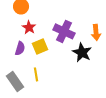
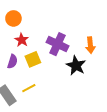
yellow line: (36, 74) -> (29, 88), turned 72

